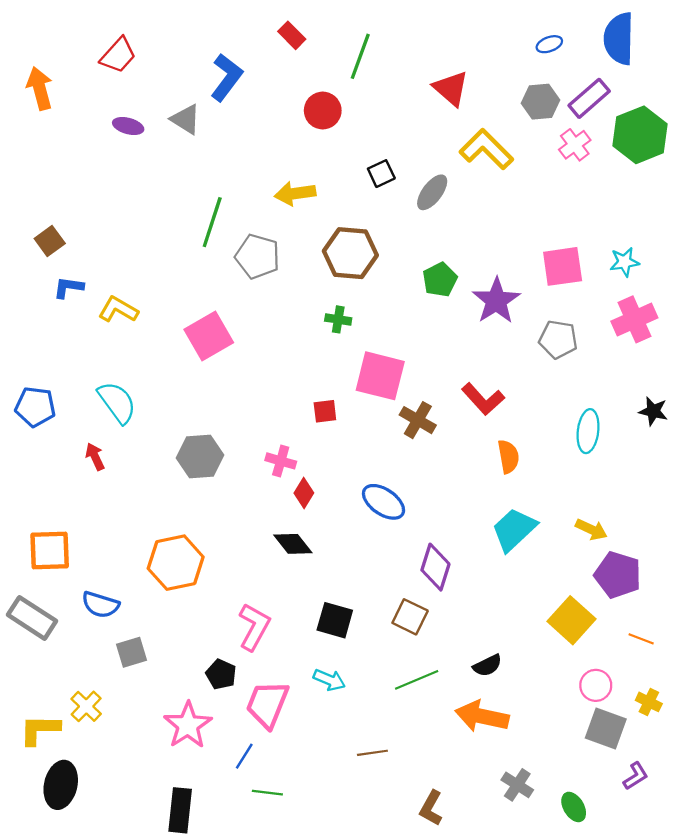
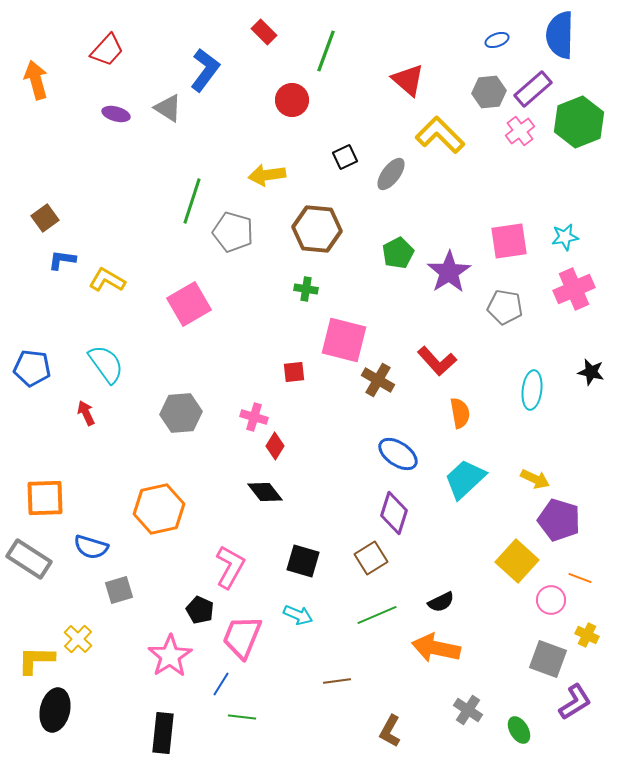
blue ellipse: (384, 502) -> (398, 454), moved
brown square: (410, 617) -> (371, 558), turned 32
pink circle: (596, 685) -> (551, 600), moved
purple L-shape: (636, 776) -> (575, 702), size x1.4

